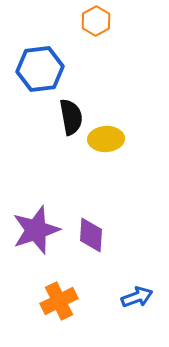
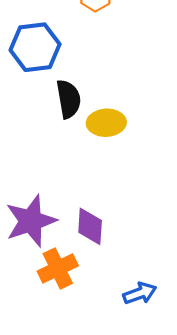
orange cross: (59, 301) -> (58, 268), moved

